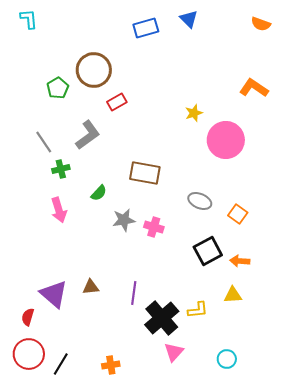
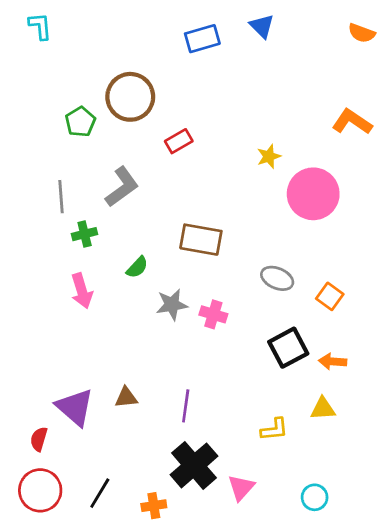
red rectangle: (117, 102) -> (179, 141), moved
gray line: (44, 142) -> (61, 197), turned 30
black cross: (162, 318) -> (194, 465), moved
black line: (61, 364) -> (100, 493), moved

